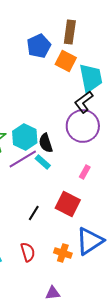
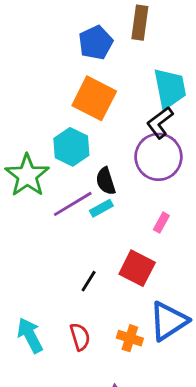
orange square: (66, 61) -> (94, 98), moved, size x1.4
cyan hexagon: (25, 137) -> (71, 147), moved
cyan rectangle: (43, 162) -> (101, 208), turned -70

